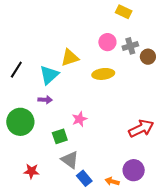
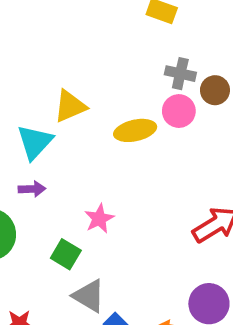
pink circle: (107, 42) -> (179, 111), moved
gray cross: (130, 46) -> (180, 74), turned 35
green square: (60, 136) -> (66, 254), turned -35

